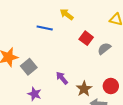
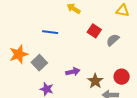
blue line: (45, 28) -> (50, 32), moved
purple arrow: (62, 78) -> (73, 72), turned 120

